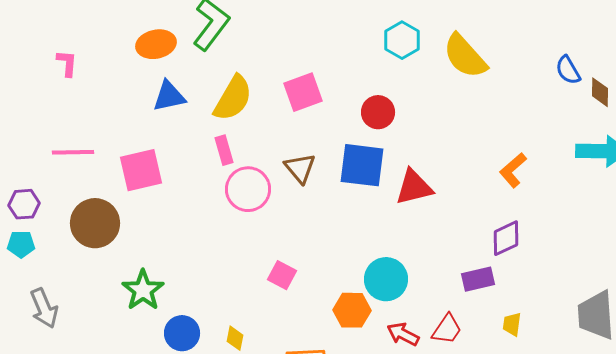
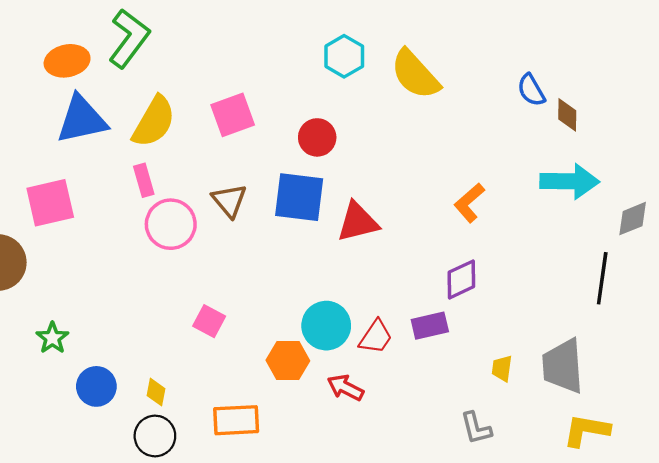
blue triangle: (169, 96) -> (82, 119), size x1.4
green star: (143, 290) -> (52, 338), size x0.7
yellow trapezoid: (512, 324) -> (502, 368), moved
red trapezoid: (447, 329) -> (376, 337), moved

